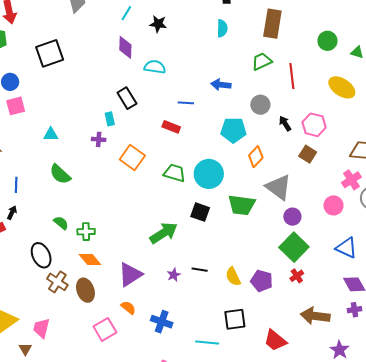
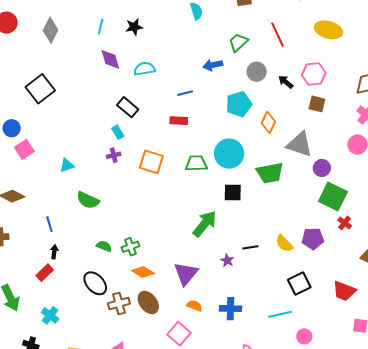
green trapezoid: (262, 61) -> (238, 42), moved
brown cross: (57, 282) -> (119, 303), turned -30

